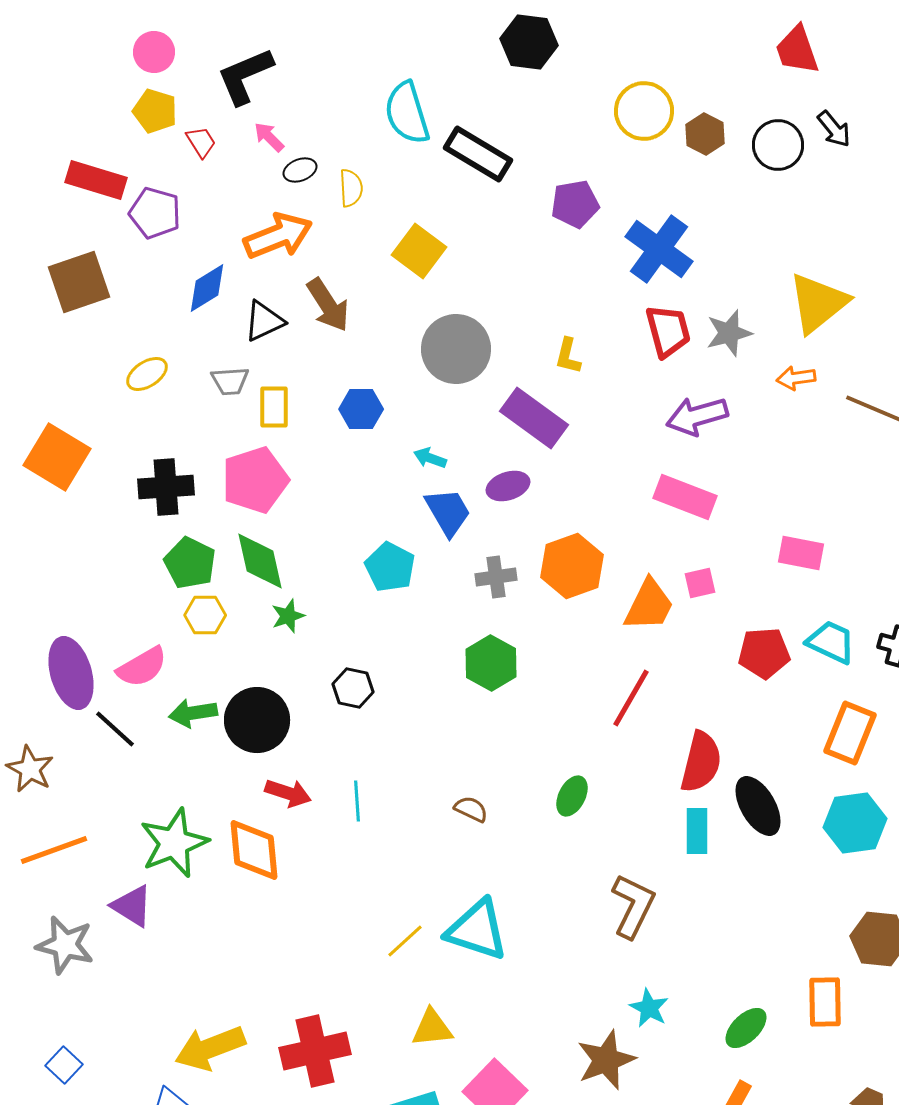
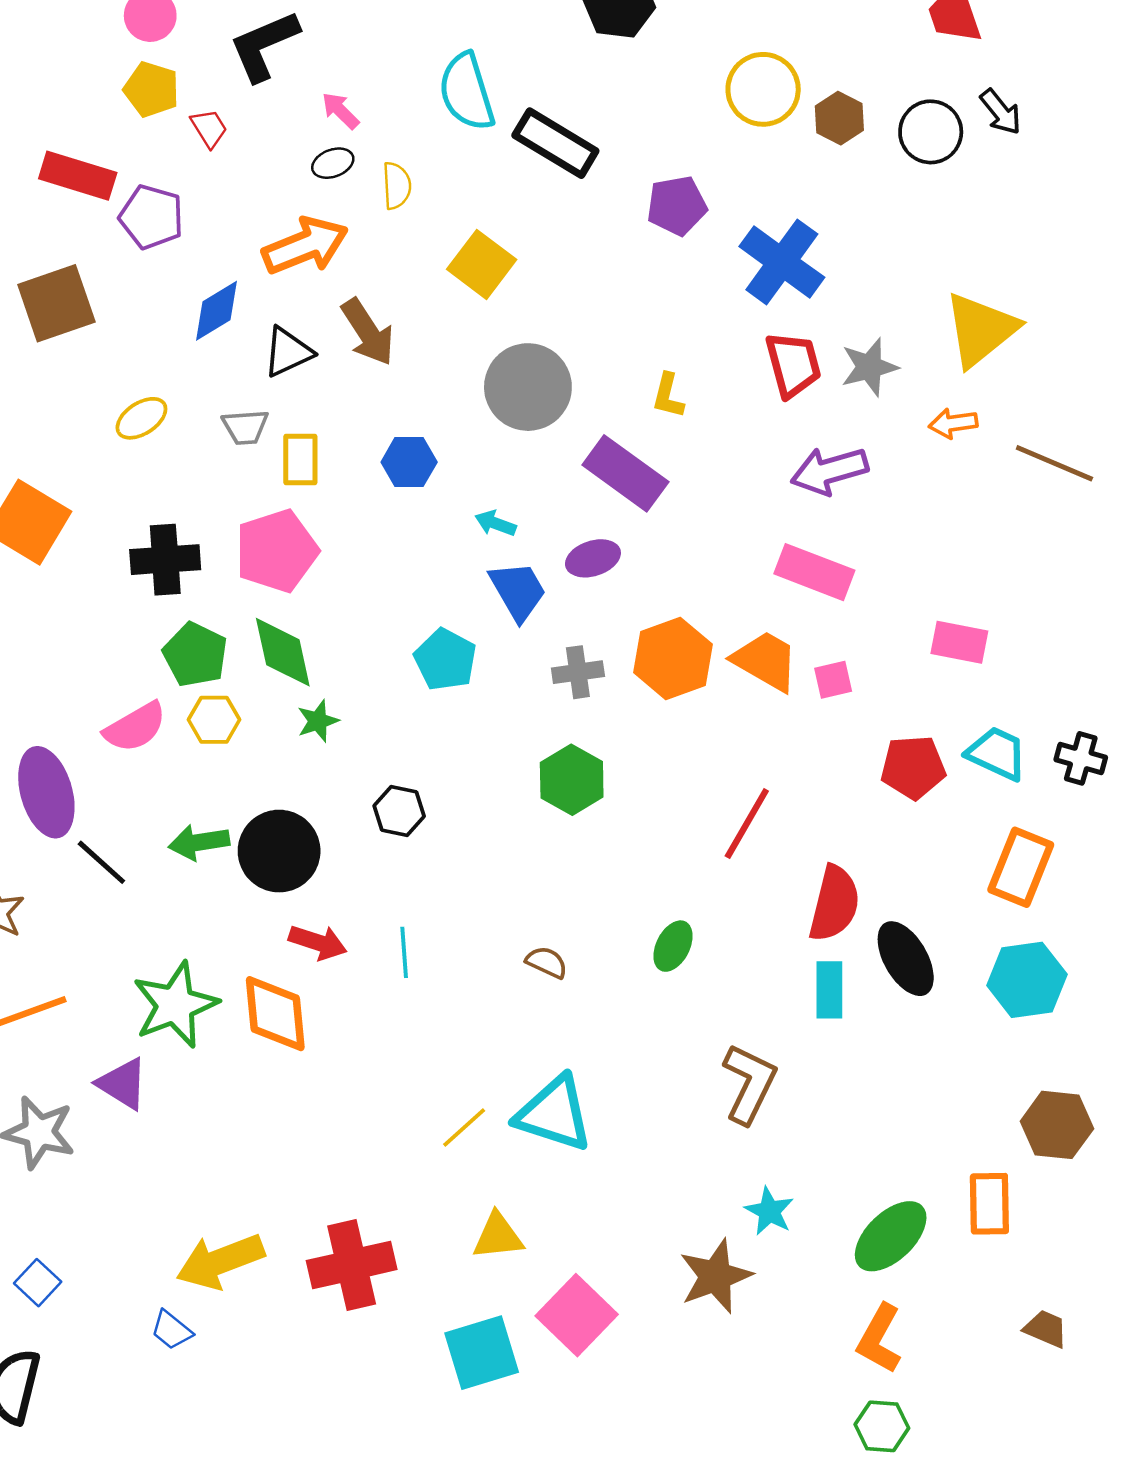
pink arrow: (269, 137) -> (340, 111), moved
orange trapezoid: (649, 605) -> (766, 661), moved, turned -86
pink semicircle: (142, 667) -> (135, 727), moved
green ellipse: (746, 1028) -> (891, 1236), size x1.4

